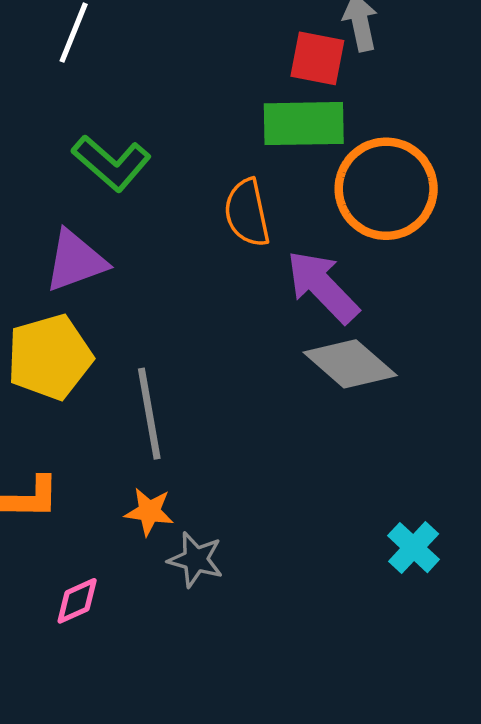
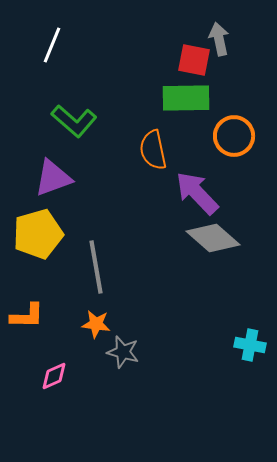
orange circle: (386, 189) -> (234, 136), size x0.7
cyan cross: (414, 548) -> (250, 345), turned -32

